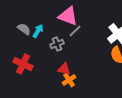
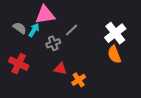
pink triangle: (68, 16) -> (45, 15), moved, turned -30
orange cross: (69, 80) -> (79, 80), moved

